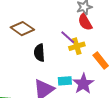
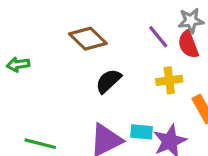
purple line: (68, 37) -> (158, 37), moved
black semicircle: (39, 53) -> (108, 81), turned 42

